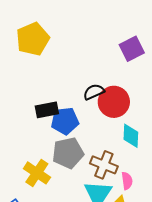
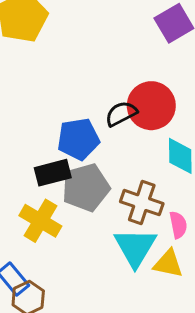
black semicircle: (94, 92) -> (121, 114), moved
black rectangle: (47, 110) -> (53, 173), moved

